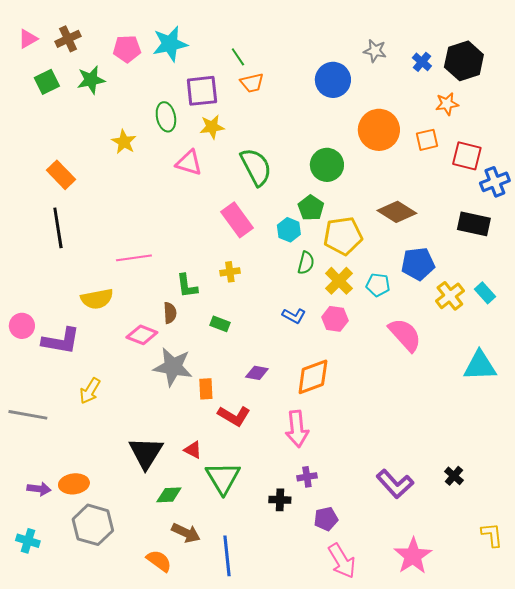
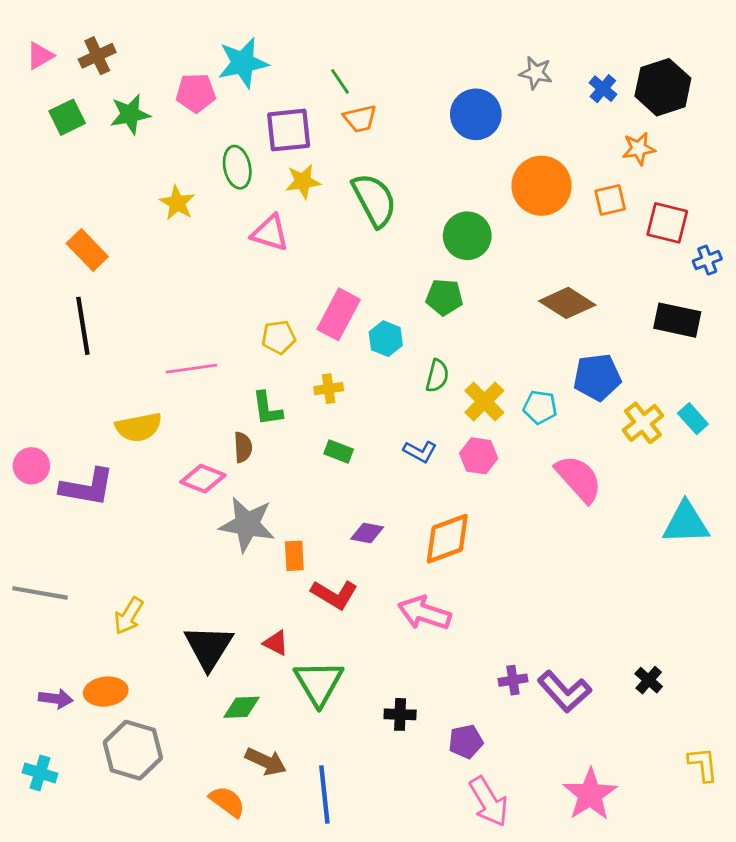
pink pentagon: (127, 49) -> (196, 93), moved
green semicircle: (256, 167) -> (374, 200), moved
blue cross: (495, 182) -> (707, 260), size x0.7
green pentagon: (311, 208) -> (444, 297), turned -30
pink rectangle: (237, 220) -> (339, 314), turned 64
cyan hexagon: (289, 230) -> (386, 339), moved
yellow pentagon: (343, 236) -> (279, 337), moved, size x0.6
green rectangle: (220, 324) -> (339, 452), moved
yellow arrow: (90, 391) -> (129, 616), moved
pink arrow: (297, 429) -> (424, 613), turned 114
purple cross: (307, 477) -> (513, 680), moved

